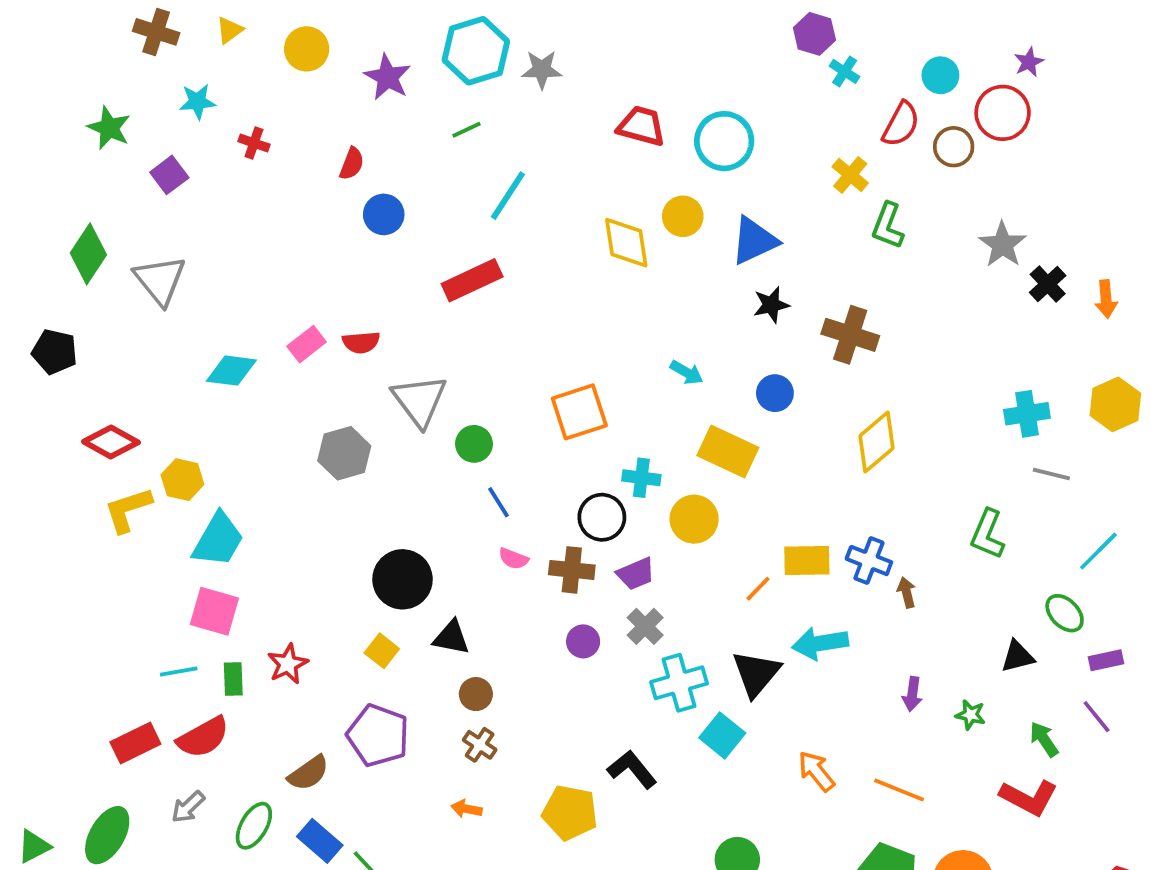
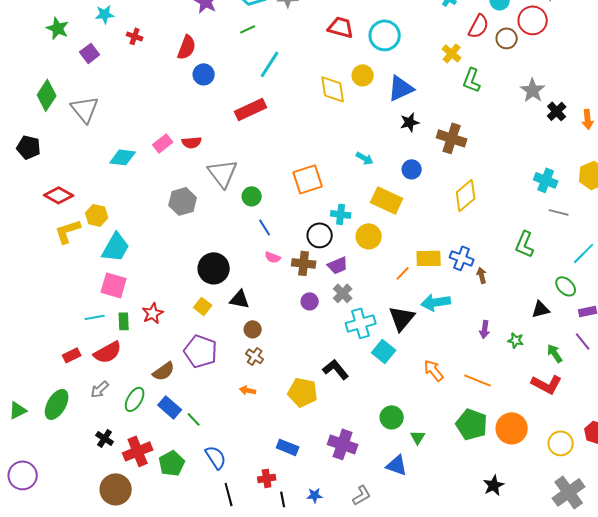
red semicircle: (352, 164) -> (187, 47), size x1.4
cyan cross: (1027, 414) -> (546, 180), turned 30
red rectangle: (135, 743) -> (72, 355), size x0.7

